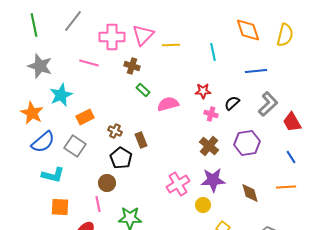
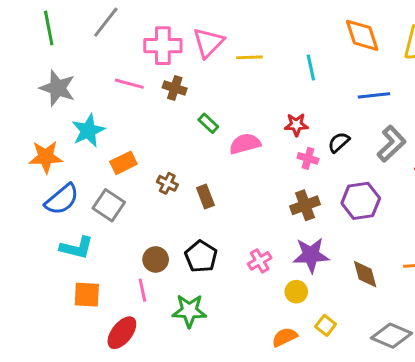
brown cross: (132, 66) -> (175, 88), moved
orange star: (32, 113) -> (46, 157), turned -30
brown cross: (209, 146) -> (305, 205), turned 30
black pentagon: (121, 158) -> (201, 257), moved
pink cross: (178, 184) -> (260, 261), size x0.7

